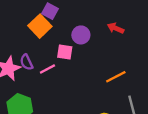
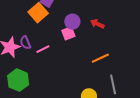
red arrow: (116, 28) -> (97, 24), moved
pink square: (65, 52) -> (68, 33), moved, turned -32

